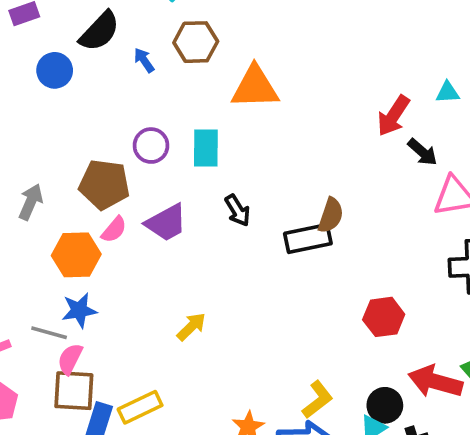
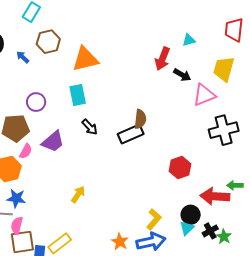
cyan rectangle: (206, 148) -> (78, 95), moved
blue star: (79, 310) -> (16, 198), turned 30

